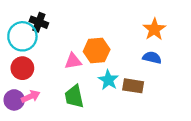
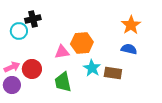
black cross: (39, 22) -> (33, 19), turned -35
cyan circle: (22, 36) -> (19, 31), size x0.7
red circle: (22, 68) -> (32, 69), moved
pink arrow: (31, 96) -> (12, 67), moved

